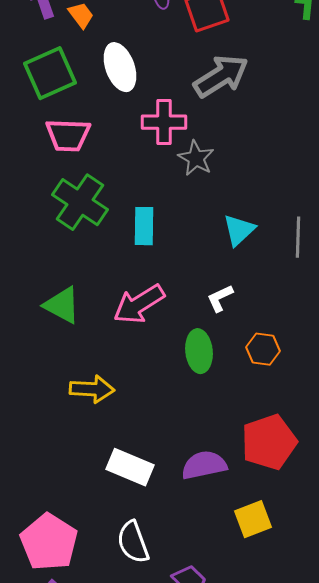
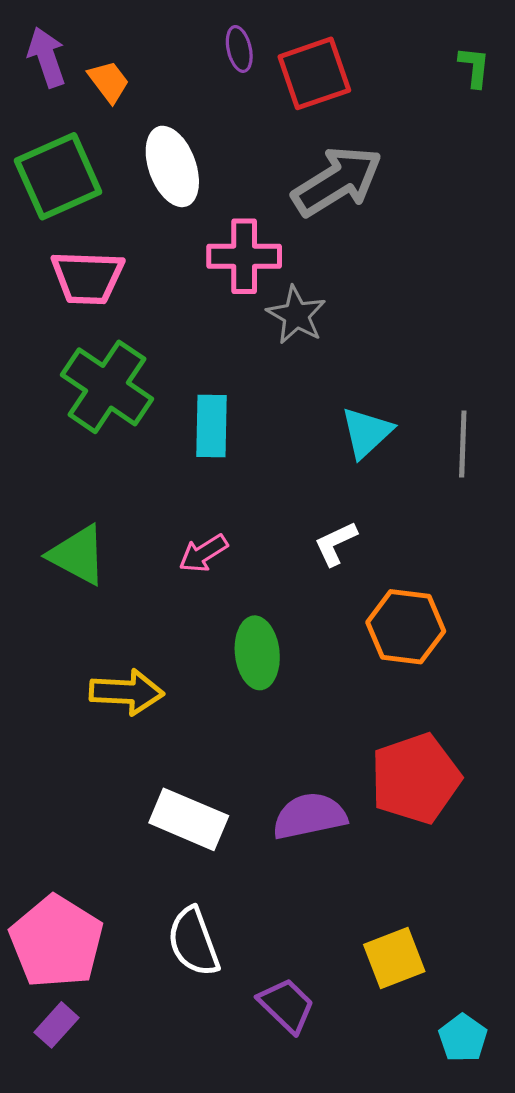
pink arrow: (139, 304) -> (203, 553), size x0.6
orange hexagon: (263, 349) -> (406, 627), size x1.4
green ellipse: (199, 351) -> (257, 653), moved
yellow square: (253, 519) -> (394, 958), moved

